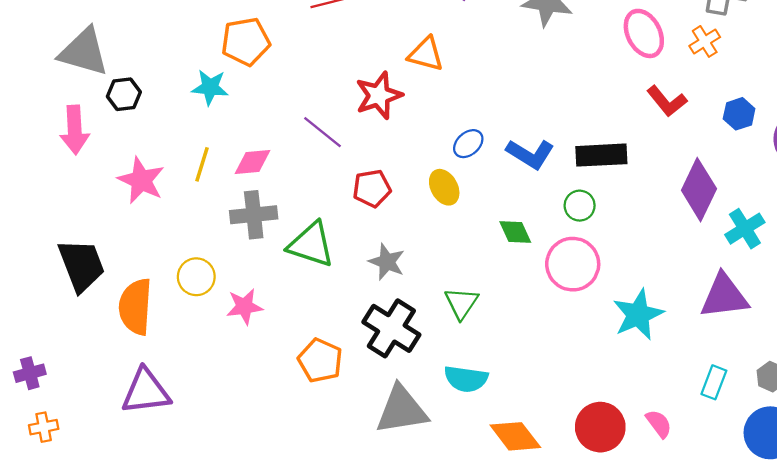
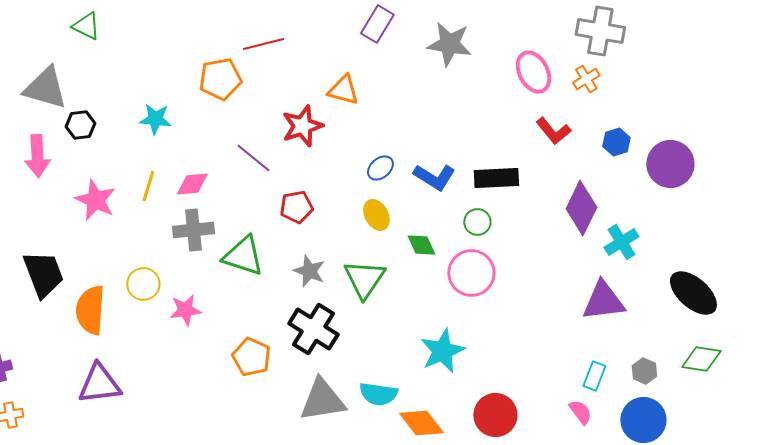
orange pentagon: (246, 41) -> (220, 79), moved
yellow ellipse: (444, 187) -> (376, 215), moved
green triangle: (461, 303) -> (364, 279), moved, size x1.4
cyan star: (638, 315) -> (442, 351), moved
cyan semicircle: (466, 379) -> (378, 394), moved
pink semicircle: (659, 424) -> (580, 412), moved

